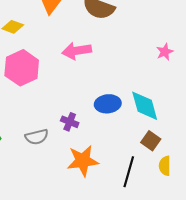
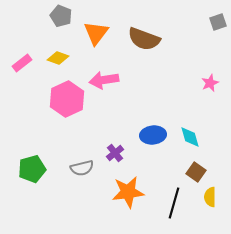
pink arrow: (77, 51) -> (104, 80), moved
cyan diamond: (145, 106) -> (190, 137), size x0.7
purple cross: (70, 122) -> (115, 153), turned 30

